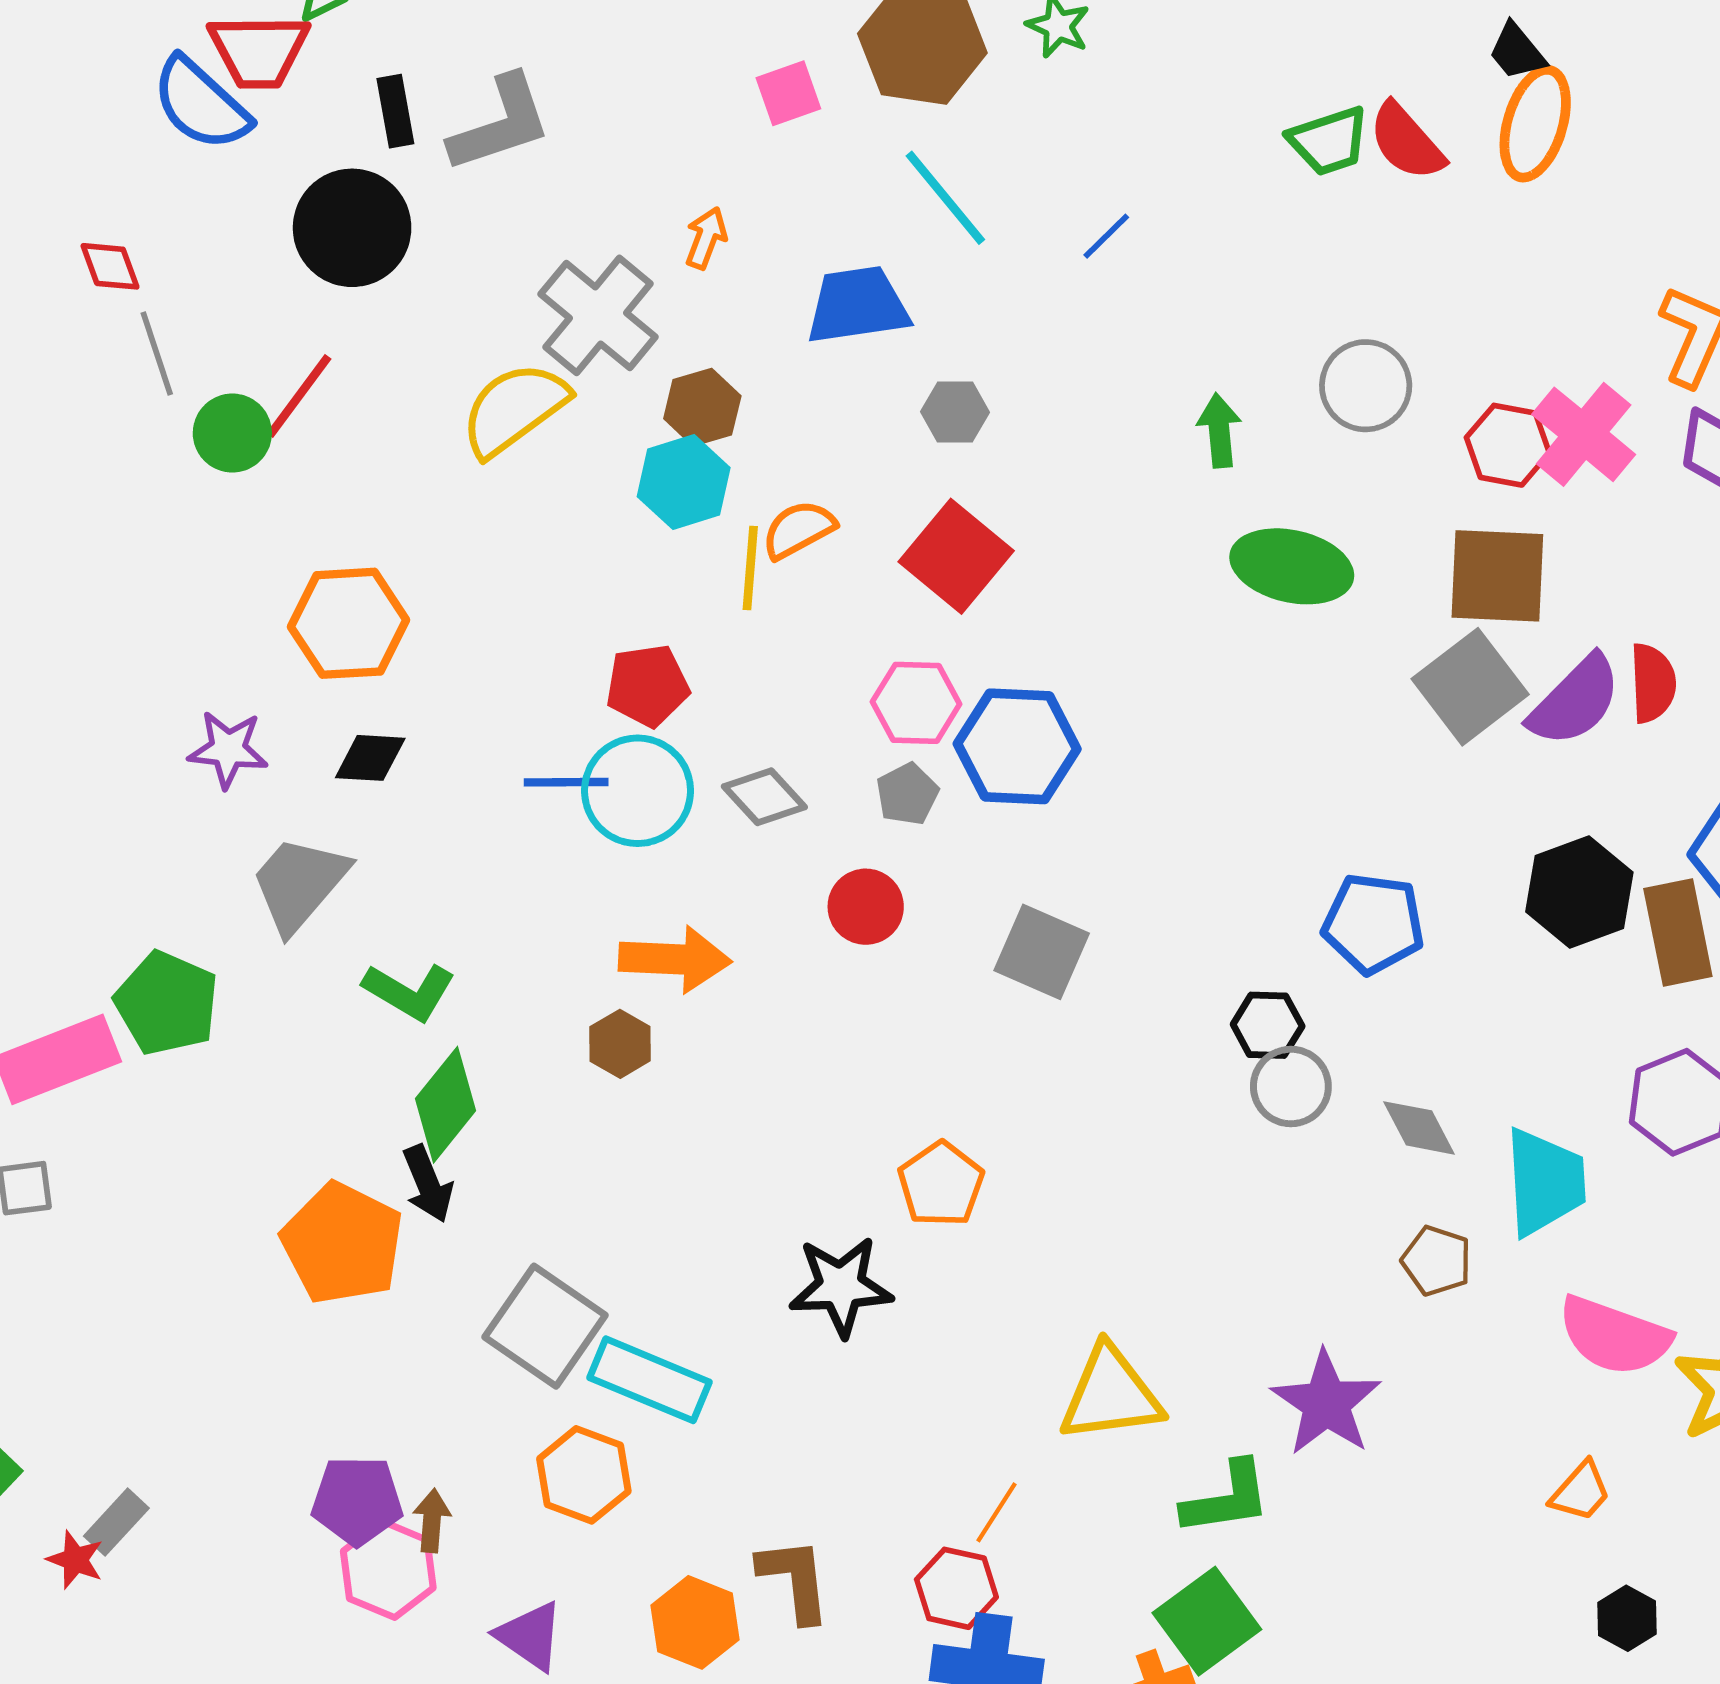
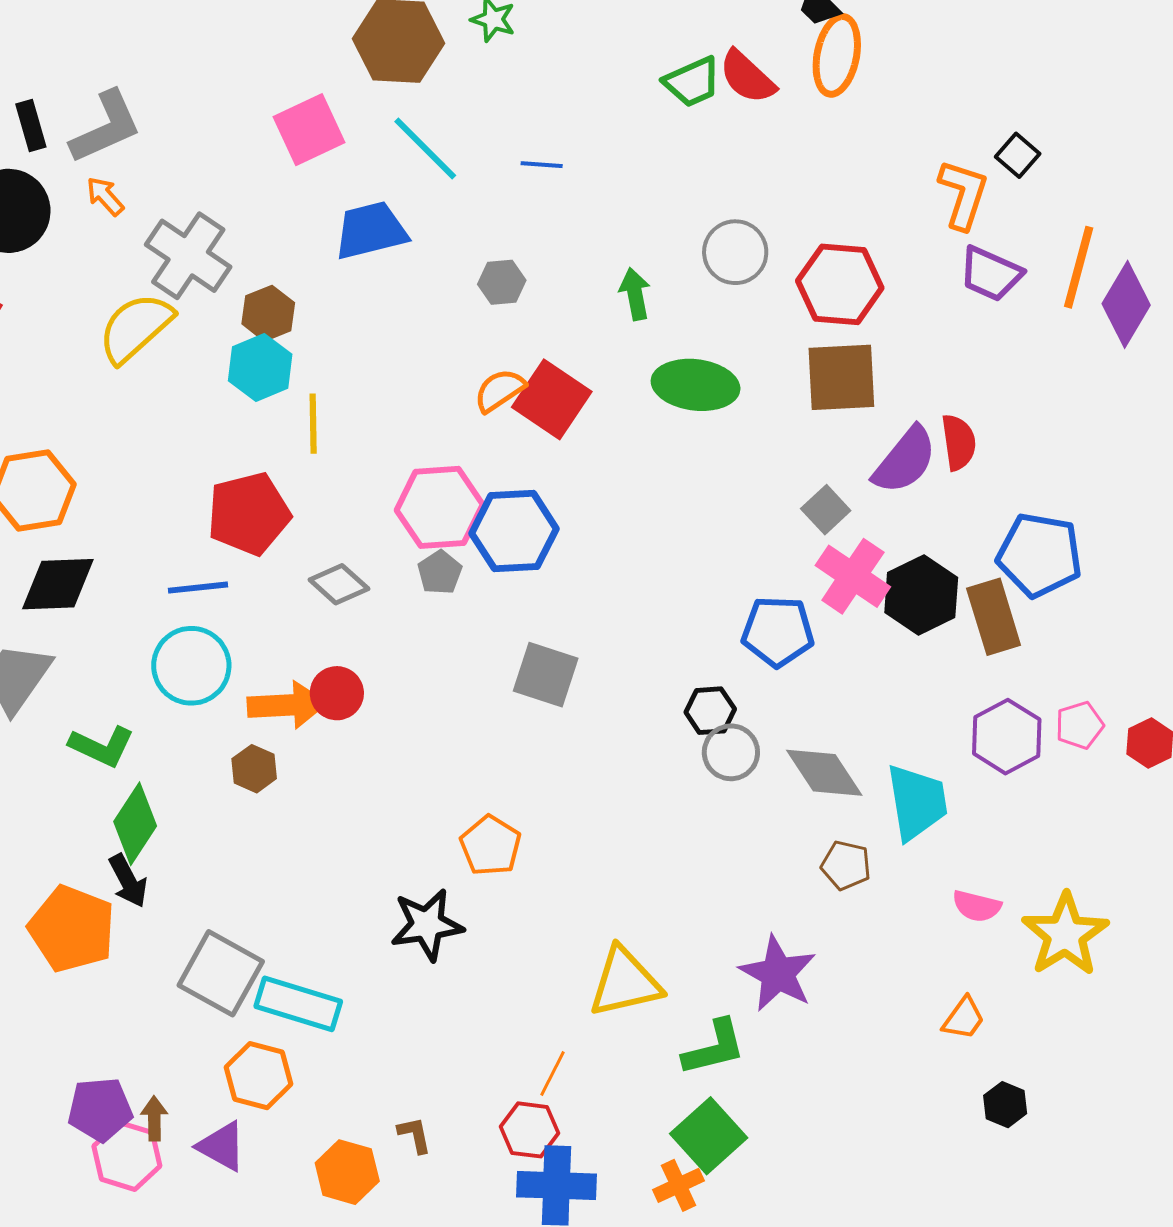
pink square: (788, 93) -> (309, 130), moved, size x1.5
blue line: (1106, 236) -> (542, 165), turned 54
orange arrow: (706, 238) -> (105, 196), moved, turned -57
gray hexagon: (955, 412) -> (502, 282), moved
pink cross: (1584, 434) -> (853, 576), moved
red hexagon: (1508, 445) -> (840, 284), size x1.4
orange semicircle: (799, 529) -> (500, 390), moved
red square: (956, 556) -> (552, 399), moved
red pentagon: (647, 686) -> (249, 514), size x1.4
gray square: (1470, 687) -> (826, 510), moved, size x0.6
pink hexagon: (916, 703) -> (440, 507), size x1.4
black diamond: (370, 758) -> (58, 584), size x1.5
cyan circle: (638, 791) -> (191, 666), moved
red circle: (866, 907) -> (337, 693), moved
gray diamond: (1419, 1128) -> (824, 773), size x1.4
pink semicircle: (1614, 1336) -> (977, 906), size x0.6
brown L-shape: (795, 1580) -> (415, 1135), size x0.6
purple triangle: (530, 1636) -> (222, 1146), moved

